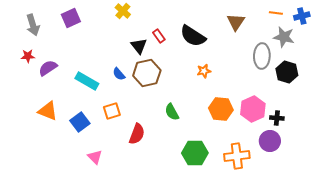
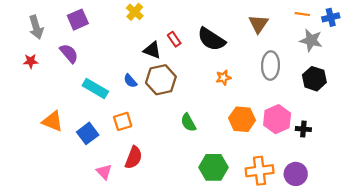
black triangle: (139, 46) -> (152, 50), turned -30
gray ellipse: (262, 56) -> (271, 66), moved
purple semicircle: (48, 68) -> (69, 53), moved, turned 84
red semicircle: (137, 134) -> (134, 158), moved
purple circle: (270, 141) -> (296, 174), moved

